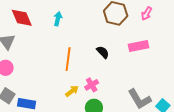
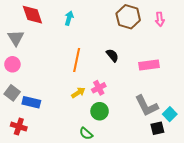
pink arrow: (147, 14) -> (160, 19), turned -40
pink rectangle: (138, 46) -> (149, 65), moved

